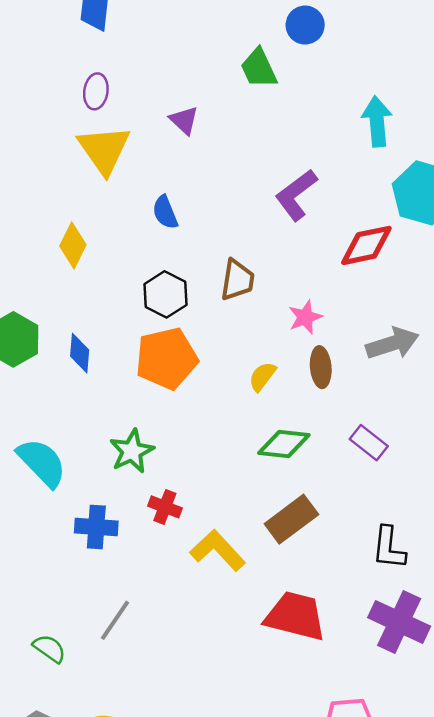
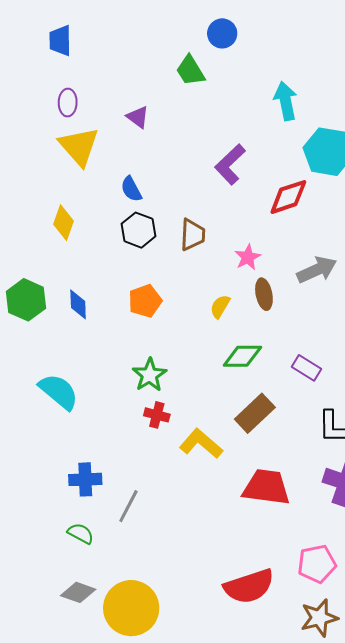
black hexagon: (165, 294) -> (139, 230), moved
orange pentagon: (166, 358) -> (145, 301), size x0.7
purple rectangle: (369, 443) -> (307, 368), moved
green star: (132, 451) -> (150, 375), moved
blue cross: (96, 527) -> (85, 479), moved

